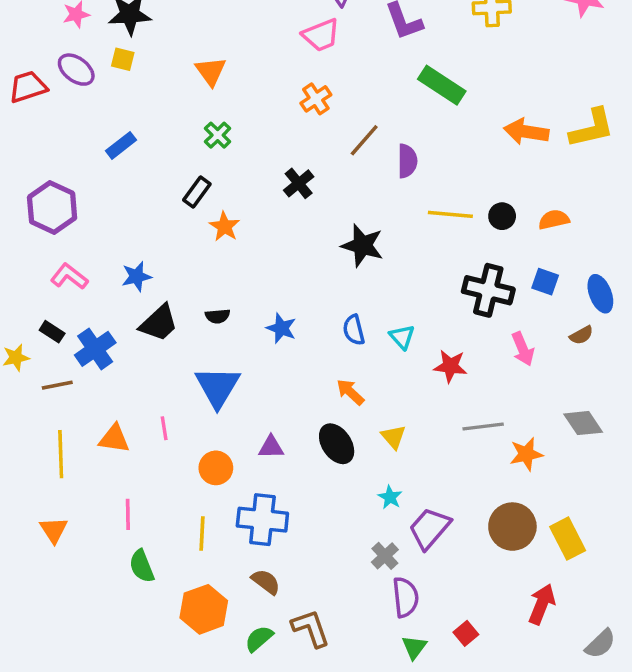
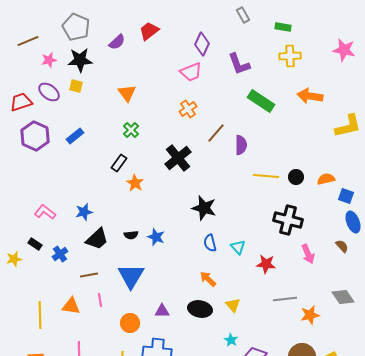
orange arrow: (526, 132) -> (310, 96), moved
black cross: (299, 183) -> (178, 158), size x1.5
purple hexagon: (52, 208) -> (35, 136), moved
black star: (362, 245) -> (204, 208), moved
blue square: (545, 282) -> (346, 196), moved
blue star: (281, 328) -> (156, 237), moved
brown semicircle: (581, 335) -> (342, 246), turned -104
blue cross: (95, 349) -> (60, 254), size x0.7
brown line: (57, 385) -> (89, 275), moved
black ellipse: (337, 444) -> (200, 309), turned -45

